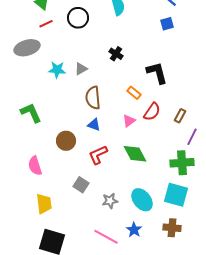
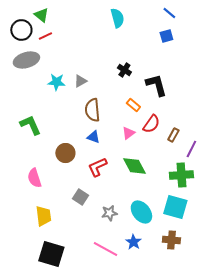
black circle: (78, 18) -> (21, 30), moved
black cross: (116, 54) -> (124, 70), moved
brown rectangle: (180, 116) -> (173, 135), moved

